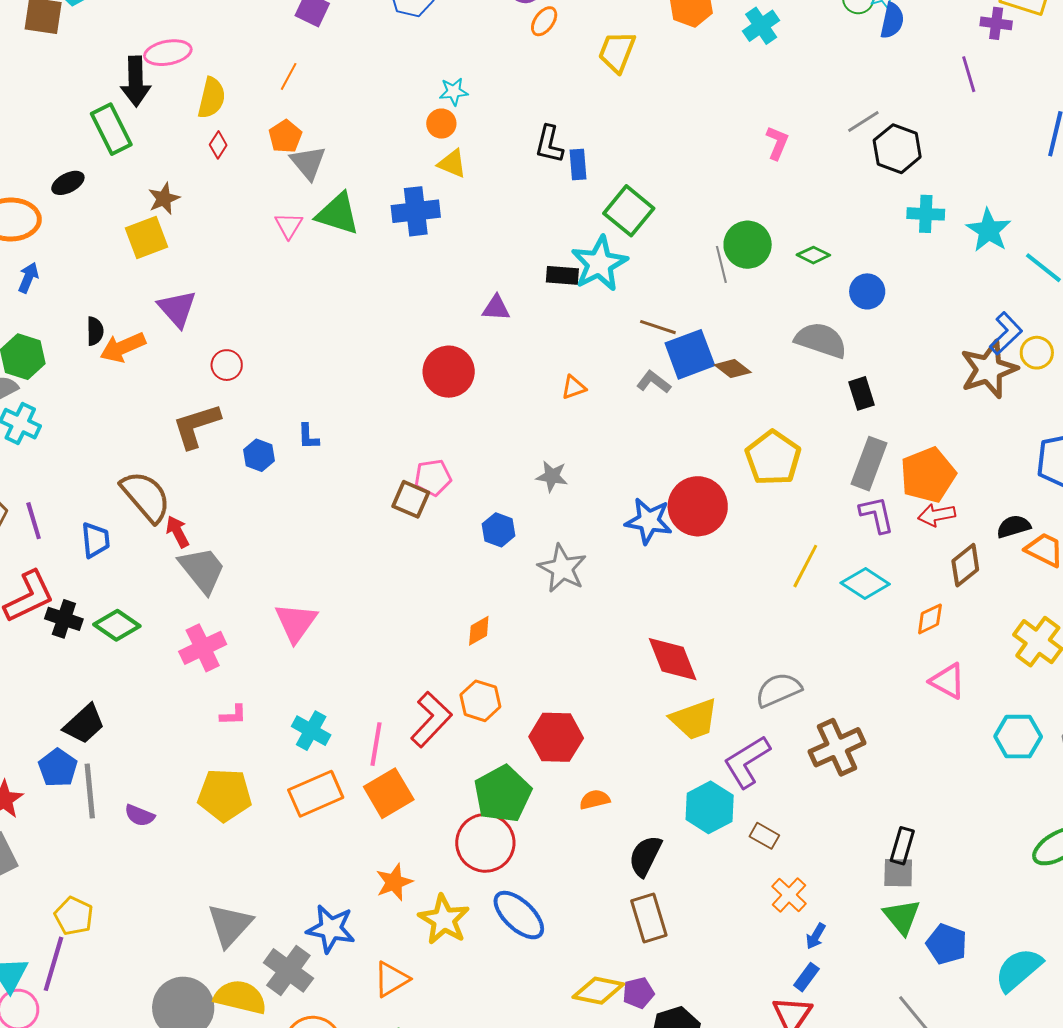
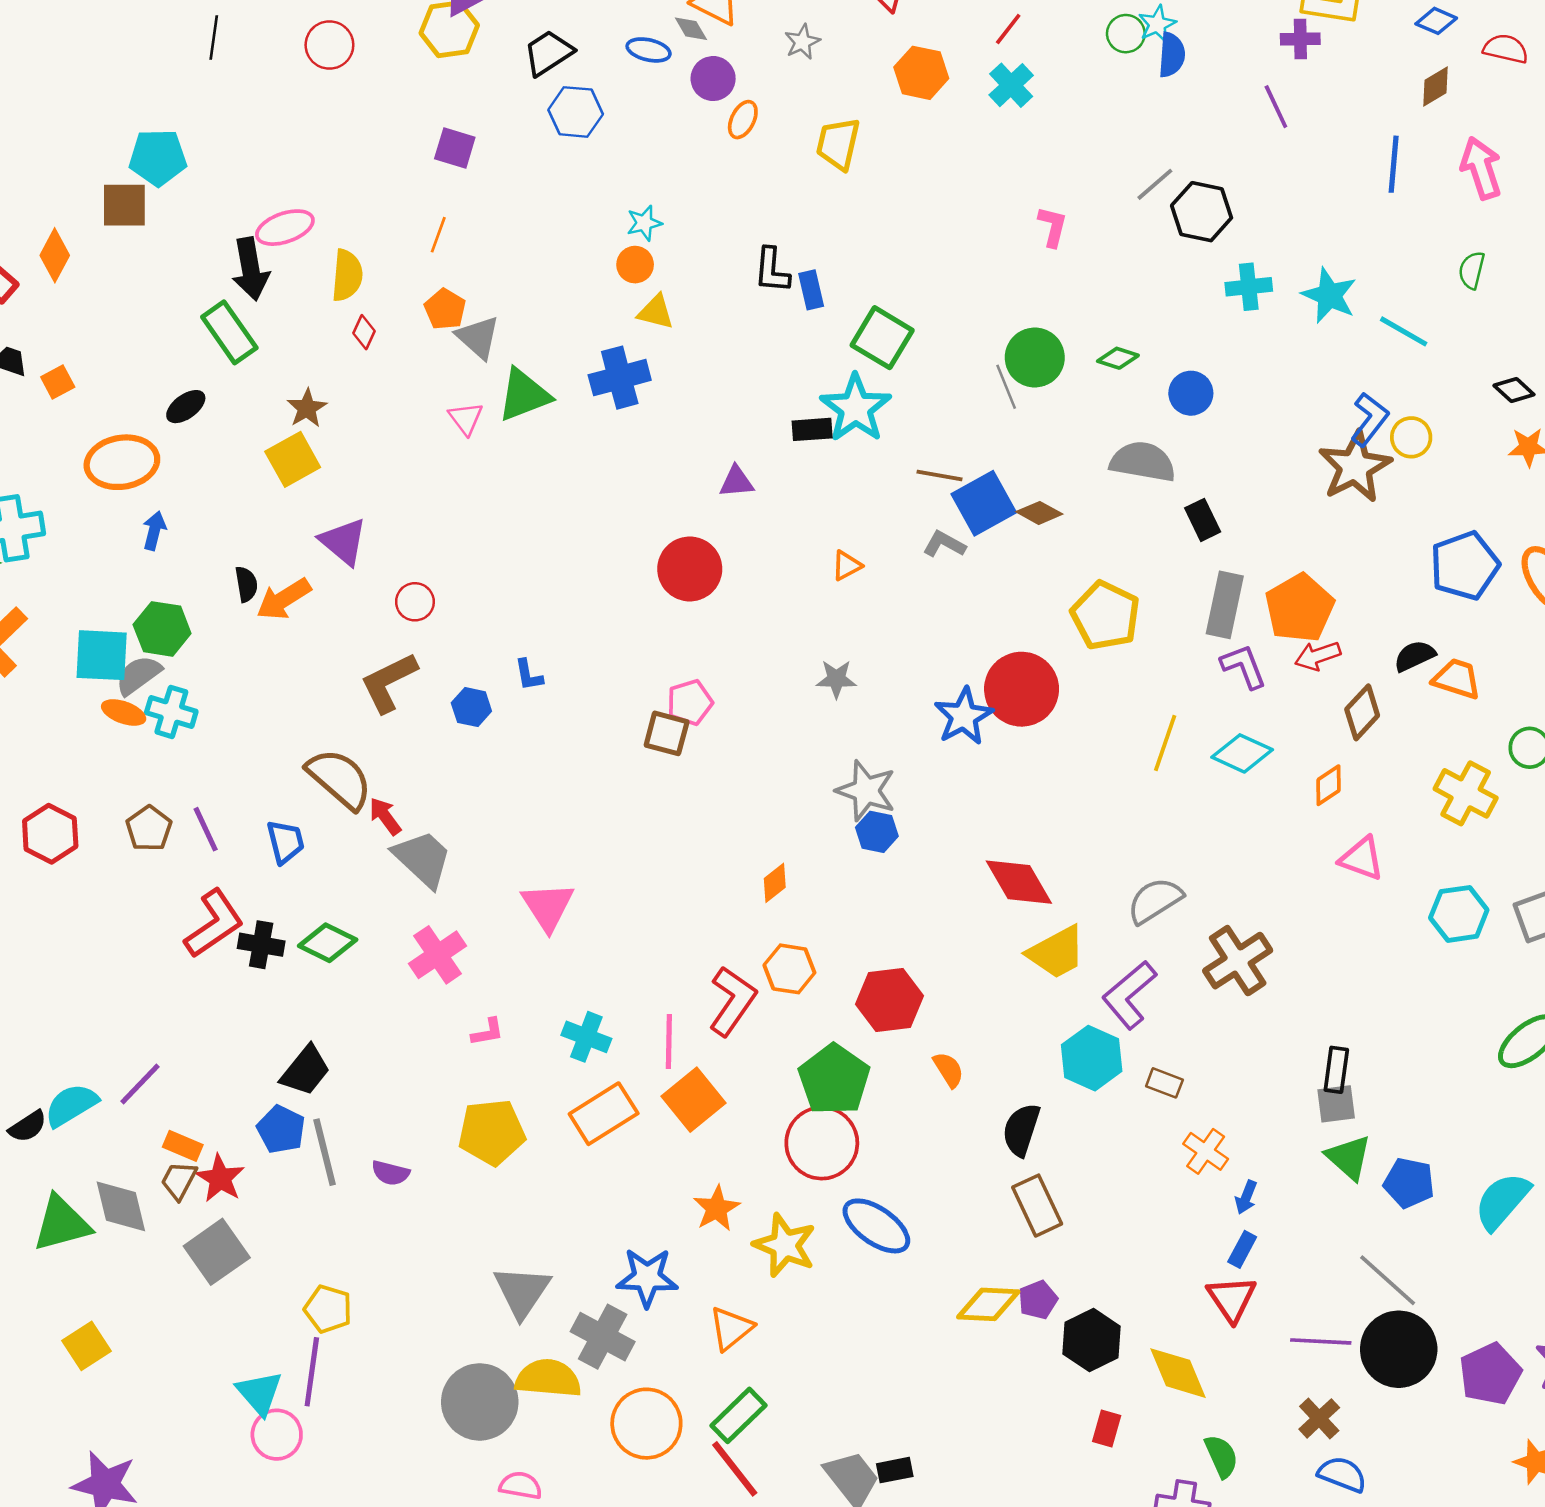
green triangle: (338, 214) -> (524, 395), turned -30
blue star: (649, 521) -> (964, 716), turned -30
blue hexagon: (499, 530) -> (877, 832), moved
orange semicircle: (595, 800) -> (949, 1070), turned 80

